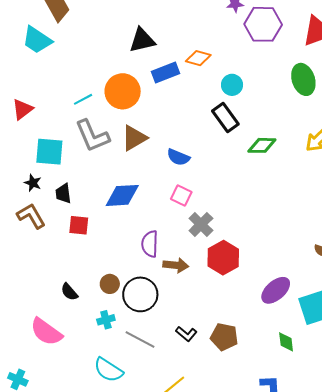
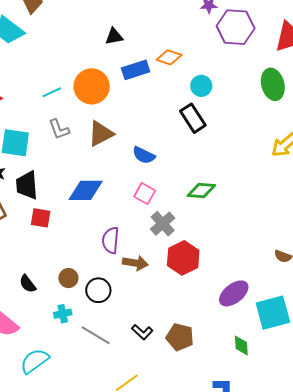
black triangle: (142, 40) -> (114, 36), size x0.7
gray L-shape: (92, 136) -> (59, 129), size x0.6
green diamond: (262, 145) -> (201, 190), moved
black trapezoid: (63, 193) -> (27, 185), size x1.4
black circle: (140, 294) -> (98, 290), size x0.7
cyan semicircle: (108, 370) -> (35, 361), moved, turned 108

